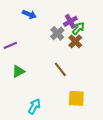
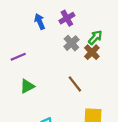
blue arrow: (29, 14) -> (40, 22), turned -136
purple cross: (70, 21) -> (67, 18), moved

